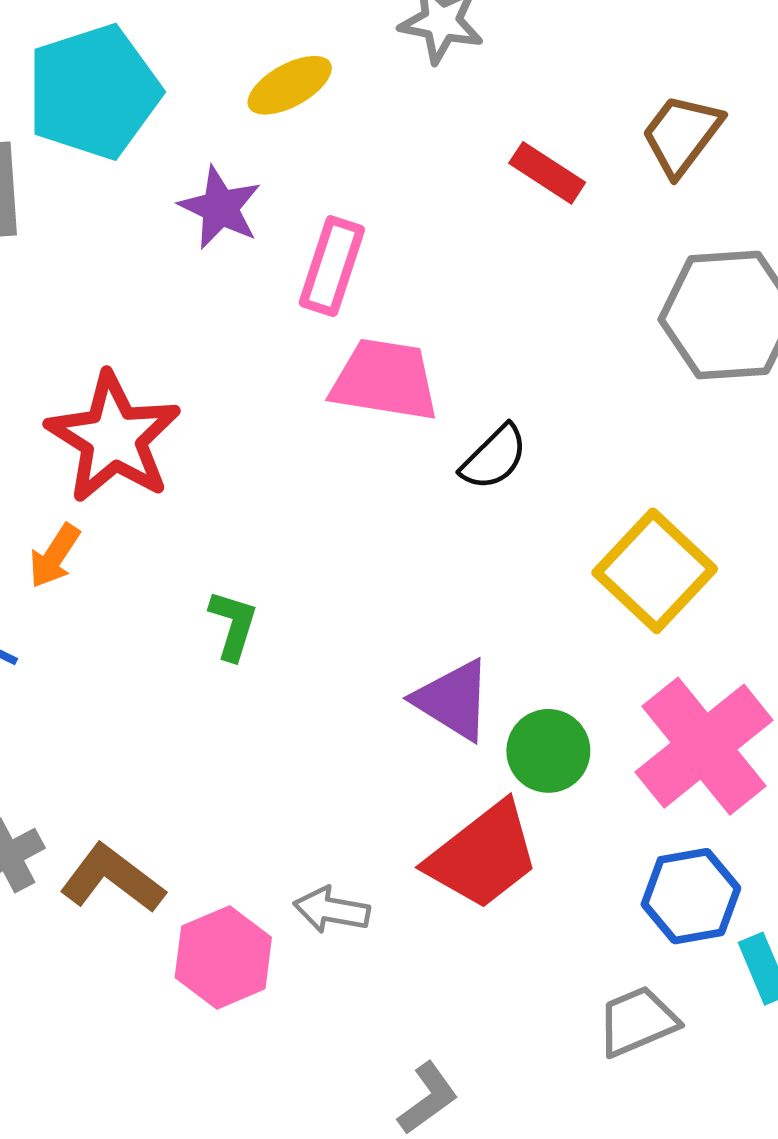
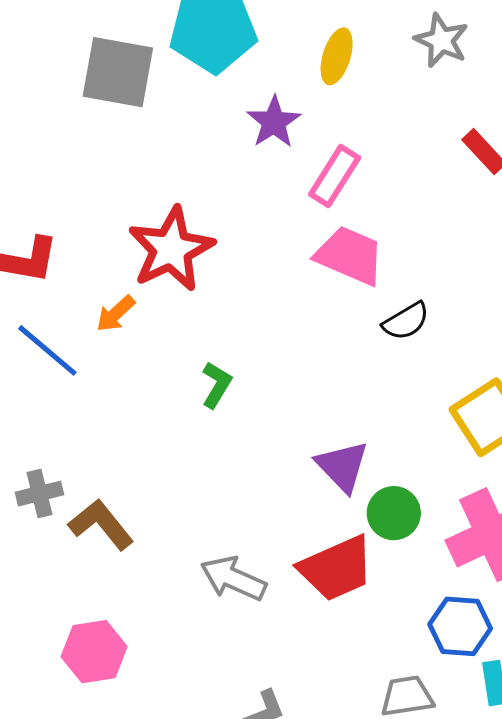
yellow ellipse: (290, 85) -> (337, 56), turned -58
gray arrow: (332, 910) -> (233, 579), size x1.4
pink hexagon: (223, 957) -> (94, 652), moved

